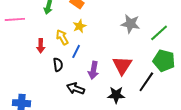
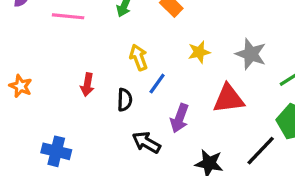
yellow star: (79, 26) -> (199, 52), moved
red arrow: (41, 46) -> (87, 85), moved
red triangle: (122, 65) -> (228, 99), moved, turned 40

